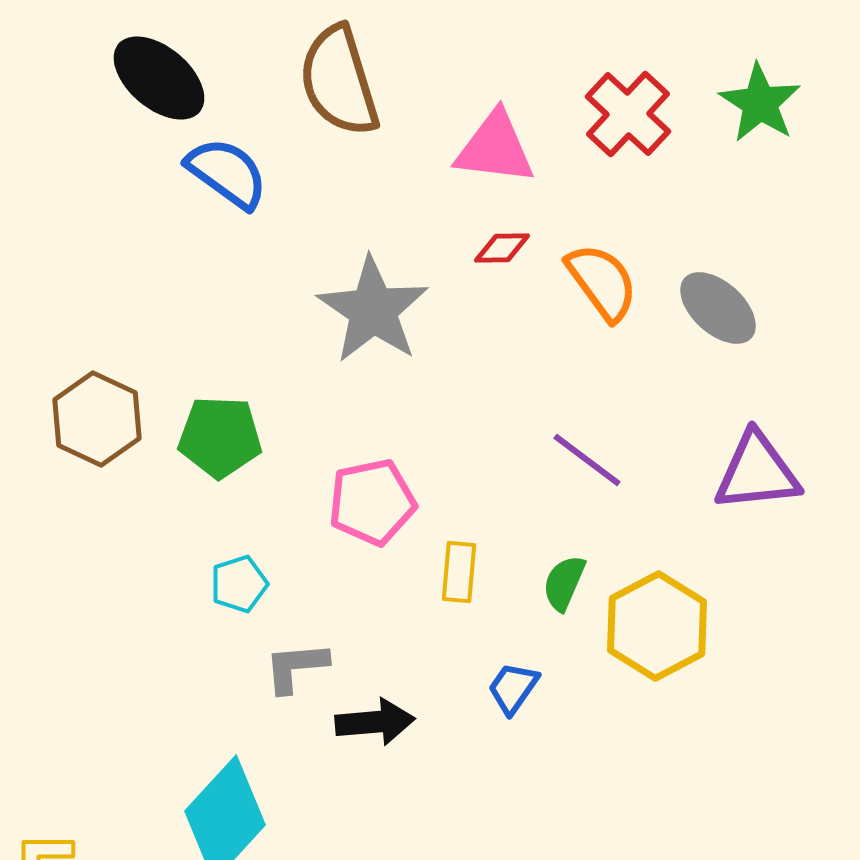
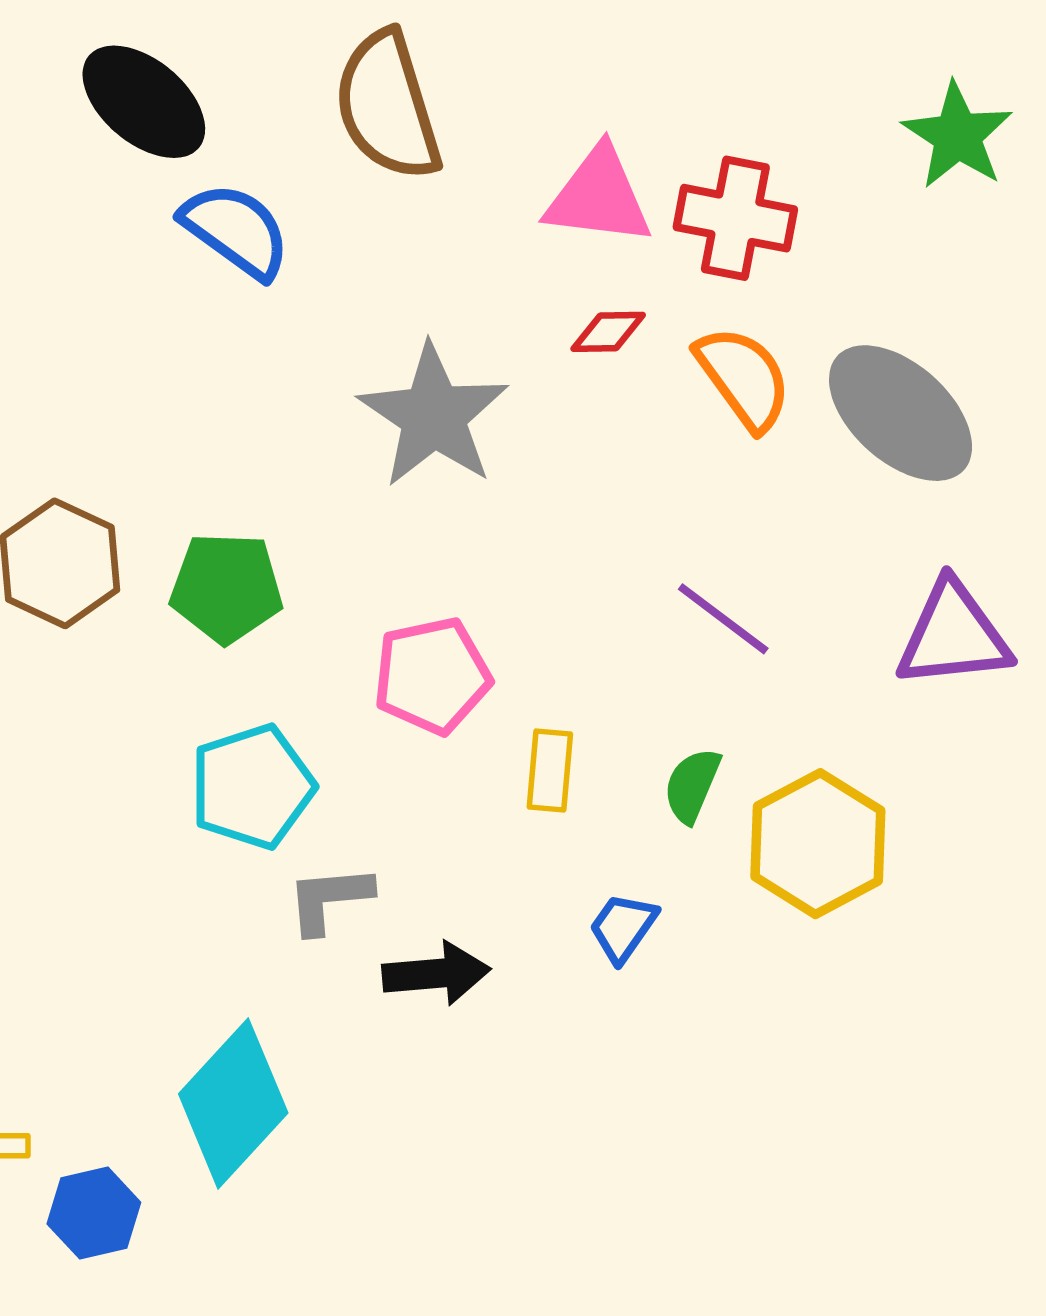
red cross: (628, 114) -> (735, 218), moved, turned -32
gray ellipse: (718, 308) -> (901, 413), size x1.4
cyan pentagon: (239, 584) -> (252, 787), size x1.6

